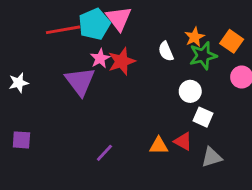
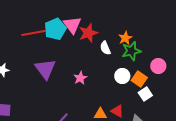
orange square: (232, 41) -> (139, 79), moved
pink star: (100, 58) -> (80, 78), moved
red star: (122, 61) -> (88, 33), moved
white square: (203, 117) -> (145, 94), moved, turned 32

